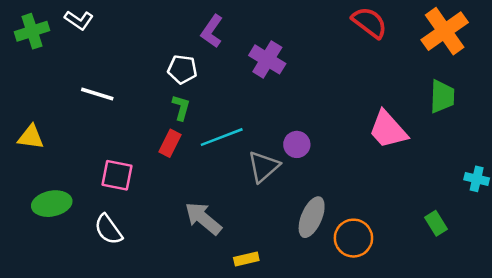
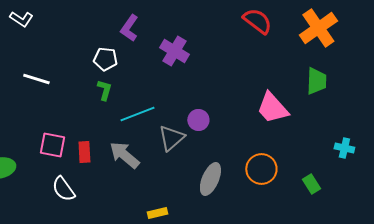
red rectangle: (170, 143) -> (84, 152), moved, turned -30
gray arrow: (203, 218) -> (124, 155), moved
white semicircle: (108, 229) -> (63, 189), moved
orange circle: (353, 238) -> (261, 169), moved

